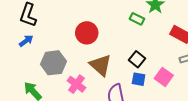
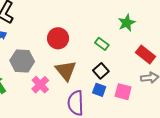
green rectangle: (137, 19) -> (102, 44), moved
pink square: (164, 77) -> (123, 92), turned -30

